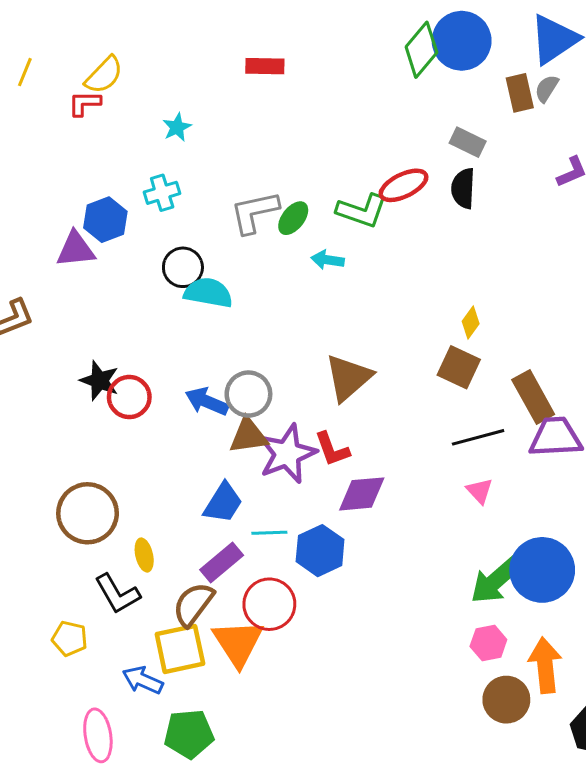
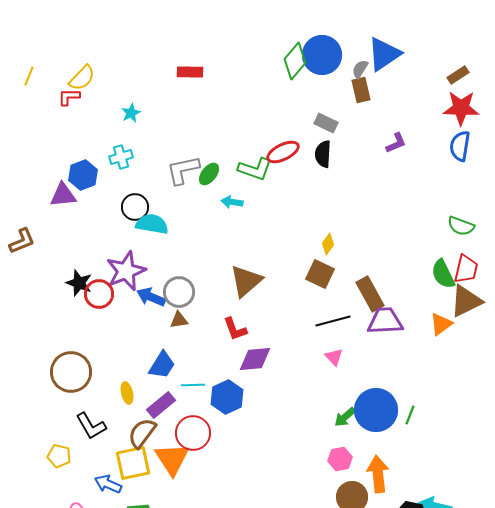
gray semicircle: (547, 88) -> (360, 69), moved
brown triangle: (248, 436) -> (179, 320), size x0.7
purple star: (287, 454) -> (126, 271), moved
yellow ellipse: (144, 555) -> (127, 393), moved
green arrow: (496, 580) -> (345, 417), size x0.6

